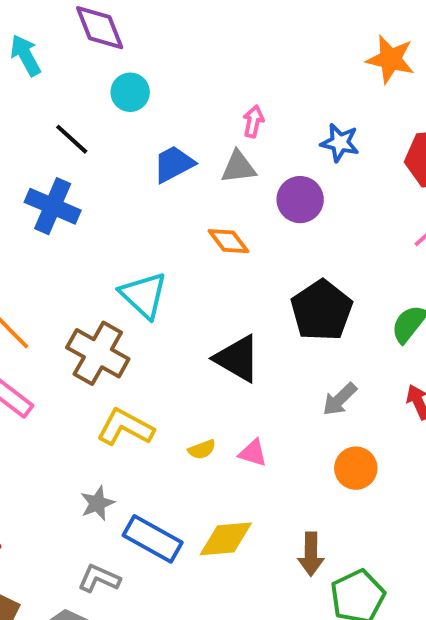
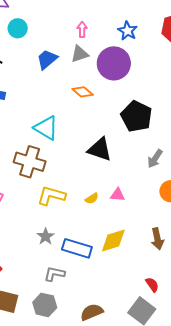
blue star: (340, 143) -> (127, 31), turned 30
purple circle: (300, 200) -> (114, 63), size x1.4

